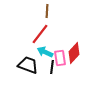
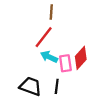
black trapezoid: (28, 65) -> (30, 86), moved
black line: (52, 67) -> (57, 86), moved

